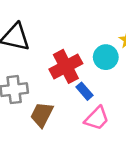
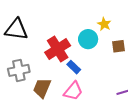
pink trapezoid: (97, 118) -> (73, 91), moved

